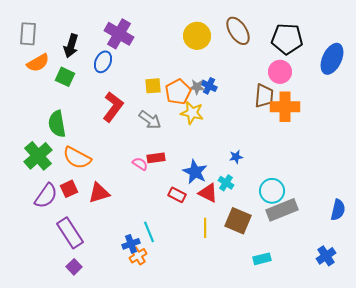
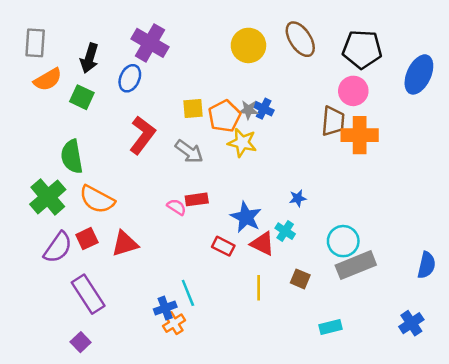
brown square: (238, 221) -> (300, 279), size x0.6
purple square: (74, 267) -> (81, 342), moved

